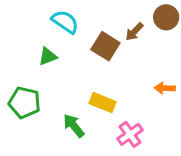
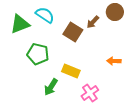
green triangle: (48, 56) -> (20, 24), moved, size x1.5
green pentagon: (25, 103) -> (38, 54), moved
green arrow: (74, 126) -> (51, 87), turned -108

